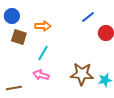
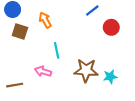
orange arrow: (43, 26) -> (45, 20), turned -119
cyan line: (43, 53) -> (57, 50), moved, turned -42

